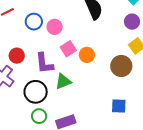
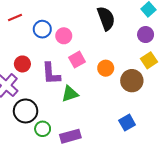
orange circle: (87, 55) -> (106, 68), moved
black circle: (36, 92) -> (26, 111), moved
blue square: (119, 106) -> (127, 123), turned -35

